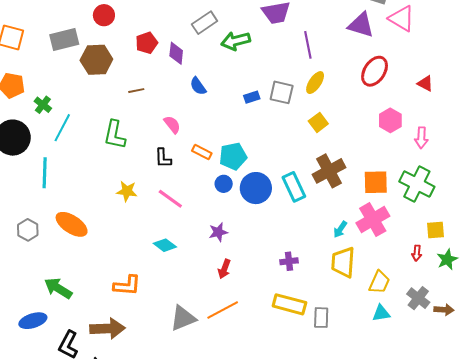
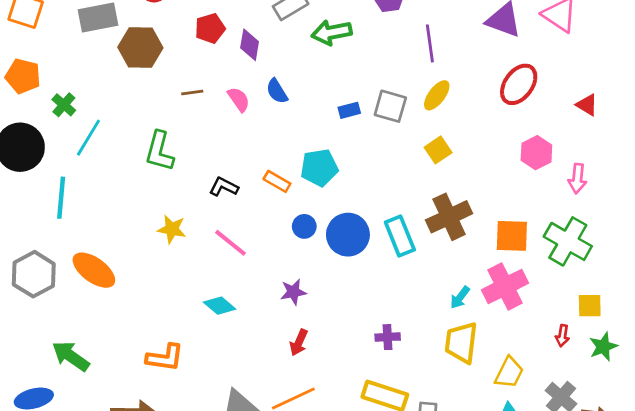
pink semicircle: (172, 125) -> (239, 99), moved
cyan pentagon: (233, 156) -> (319, 168), moved
black L-shape: (163, 158) -> (224, 187), turned 115
gray hexagon: (28, 230) -> (34, 274), size x1.5

